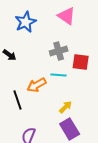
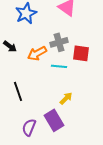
orange arrow: (37, 85) -> (37, 53), moved
purple rectangle: (70, 129) -> (54, 120), moved

